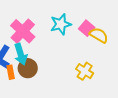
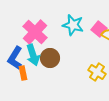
cyan star: (61, 24) -> (73, 25), turned 30
brown circle: (28, 68) -> (50, 58), moved

